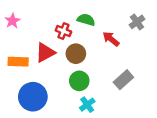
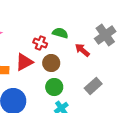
gray cross: (137, 22) -> (105, 35), size x1.5

